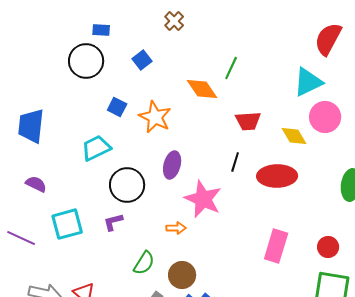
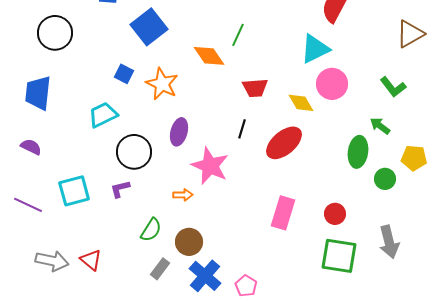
blue square: (142, 60) -> (149, 27), size x1.8
black circle: (86, 61) -> (55, 33), moved
red ellipse: (277, 176) -> (284, 143), turned -39
purple semicircle: (36, 184) -> (31, 147), moved

